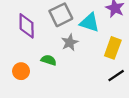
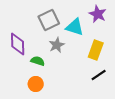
purple diamond: (27, 26) -> (18, 44), moved
orange circle: (21, 71) -> (36, 84), moved

